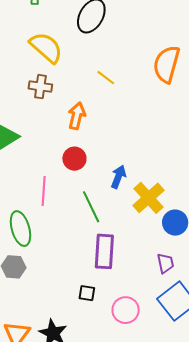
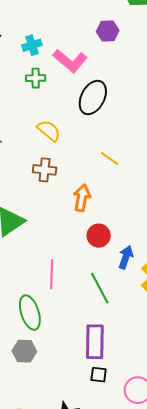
yellow semicircle: (46, 47) -> (49, 131), size x0.7
red circle: (74, 159) -> (99, 236), moved
purple rectangle: (104, 251) -> (95, 342), moved

